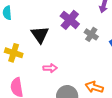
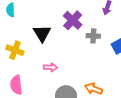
gray cross: (91, 34) -> (93, 36), turned -32

